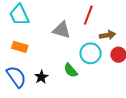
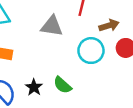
green semicircle: (71, 70) -> (62, 85), moved

